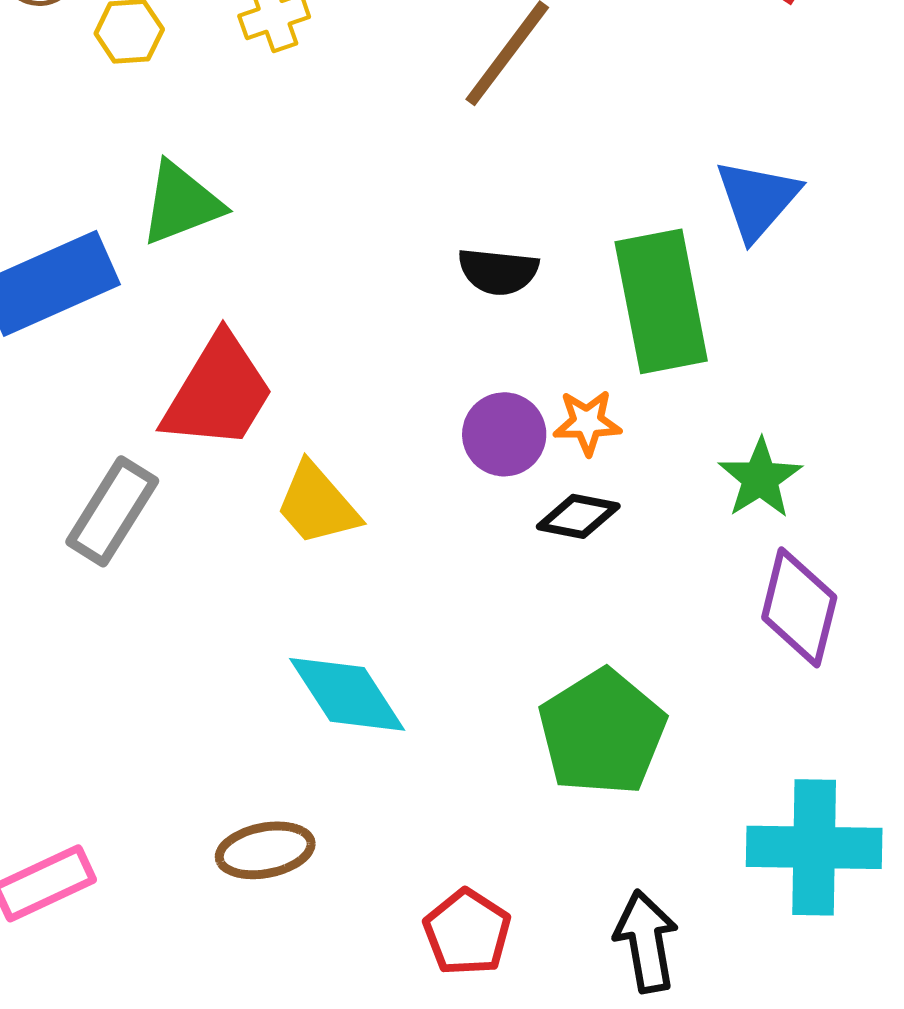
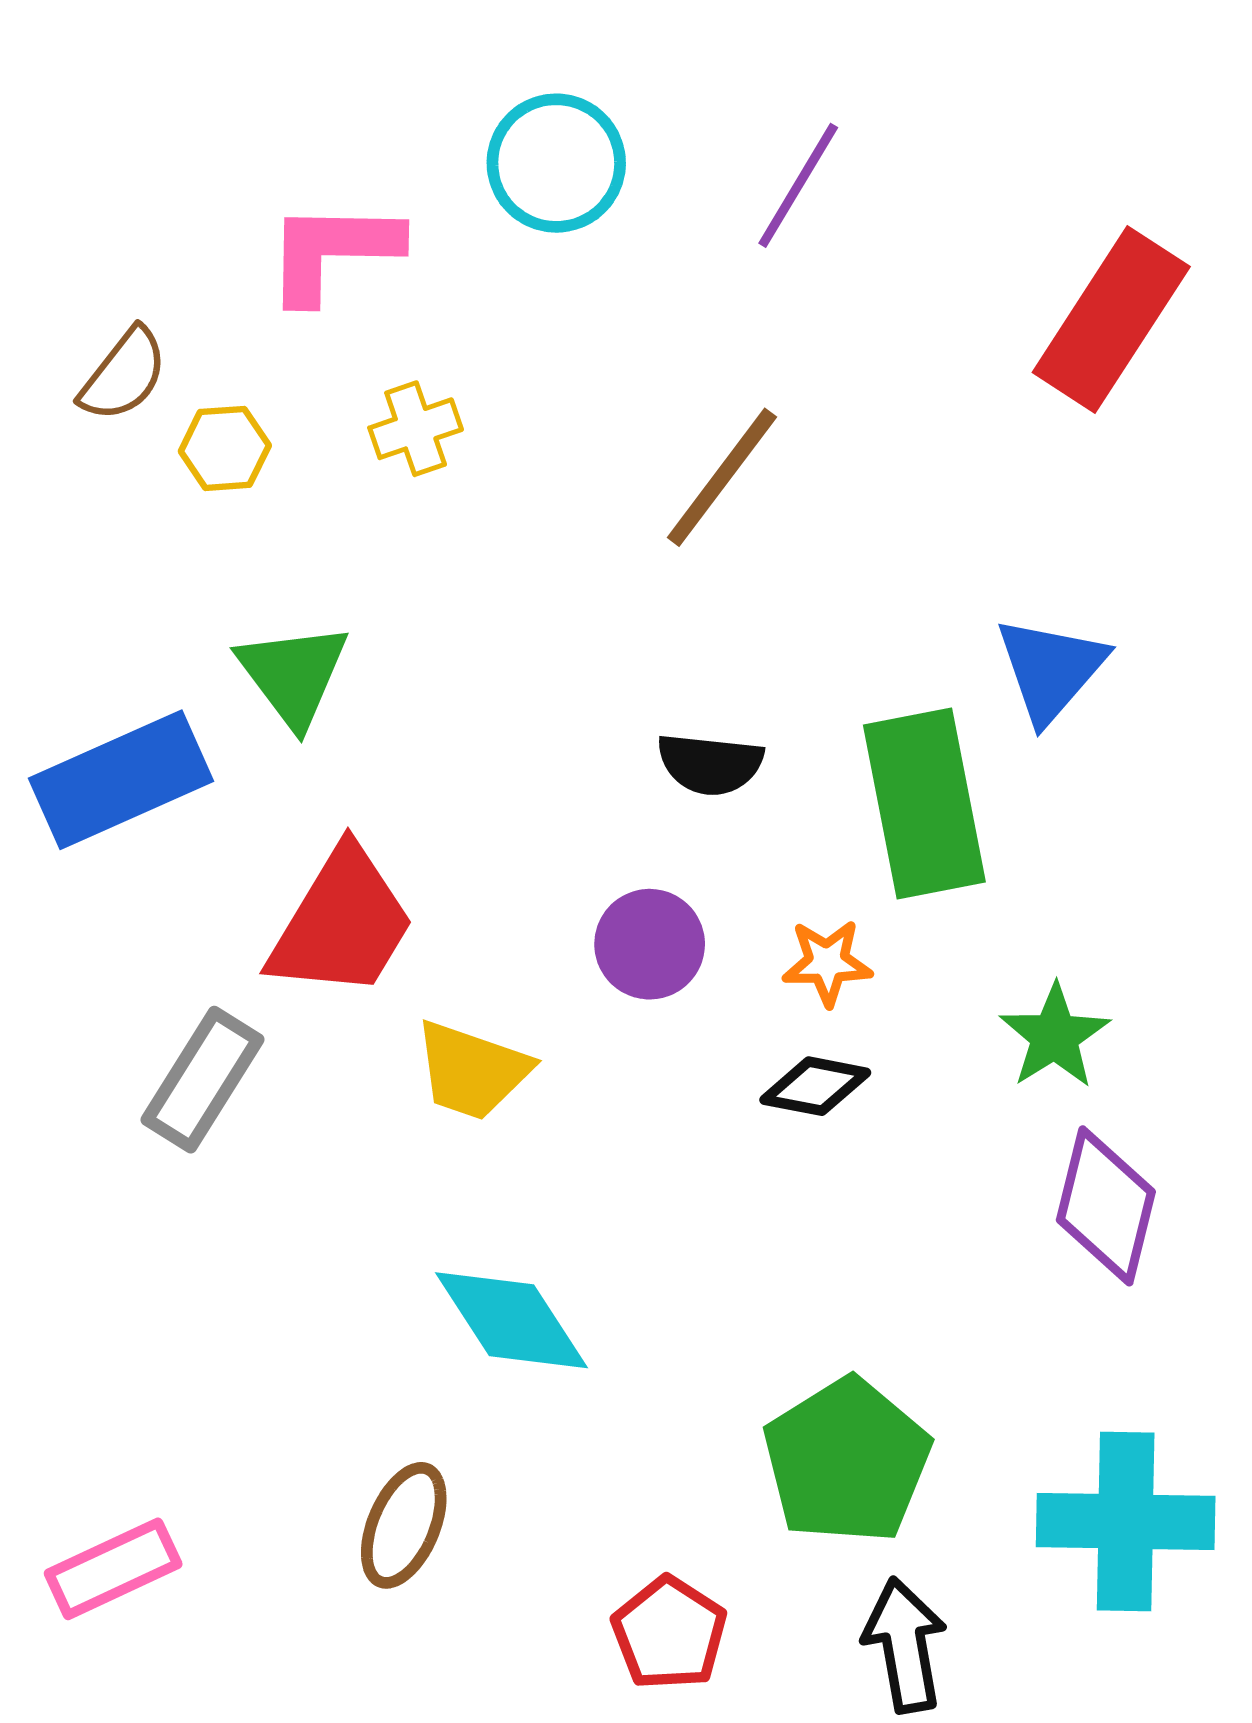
green triangle: (181, 203) -> (293, 675), turned -46
purple circle: (504, 434) -> (650, 944), moved
yellow trapezoid: (317, 504) -> (472, 1070), turned -30
green pentagon: (602, 732) -> (847, 1461), moved
brown ellipse: (265, 850) -> (404, 1525), turned -56

